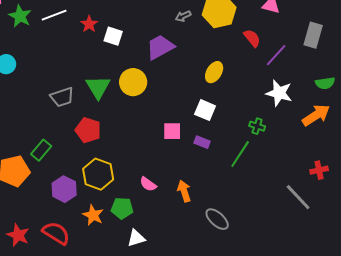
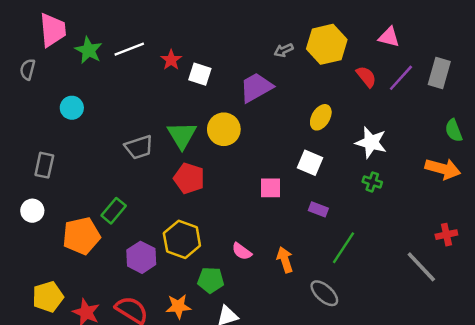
purple line: (276, 55) -> (401, 78), moved
green semicircle: (325, 83) -> (454, 130), turned 78
white star: (279, 93) -> (371, 142), moved
orange arrow: (316, 115) -> (443, 169), turned 48
red pentagon: (88, 130) -> (189, 178), moved
purple rectangle: (202, 142) -> (318, 209), moved
green line: (240, 154) -> (344, 248), moved
orange star: (93, 215) -> (178, 306), moved, turned -30

